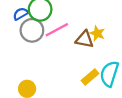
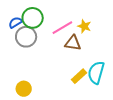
pink line: (57, 30) -> (62, 28), moved
yellow star: (97, 33) -> (84, 26), moved

